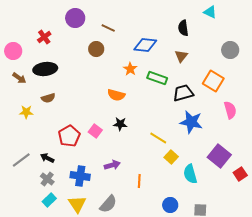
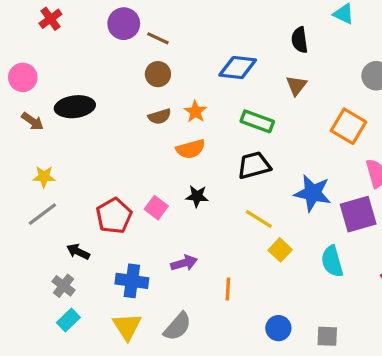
brown line: (108, 28) -> (158, 38), moved
red cross: (44, 37) -> (50, 19), moved
orange star: (130, 69) -> (195, 112), moved
black trapezoid: (183, 93) -> (254, 165), moved
orange semicircle: (116, 95) -> (190, 149), turned -30
brown semicircle: (48, 98) -> (160, 116), moved
purple square: (219, 156) -> (358, 214), moved, turned 35
gray line: (21, 160) -> (42, 214), moved
cyan semicircle: (190, 174) -> (332, 261), moved
gray cross: (47, 179) -> (63, 286), moved
cyan rectangle: (49, 200) -> (68, 320), moved

